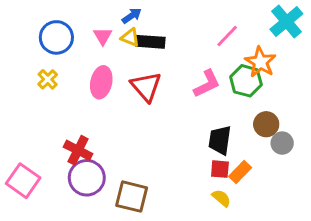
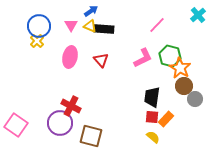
cyan cross: (286, 22) -> (198, 15), size x0.7
orange star: (260, 62) -> (180, 68), moved
yellow cross: (48, 79) -> (37, 41), moved
red triangle: (146, 87) -> (101, 60), size x0.7
red cross: (78, 150) -> (71, 106), moved

